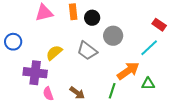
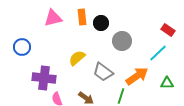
gray trapezoid: (87, 51) -> (103, 72), moved
yellow semicircle: (54, 53) -> (77, 58), moved
green triangle: (148, 84) -> (167, 83), moved

